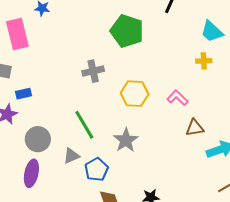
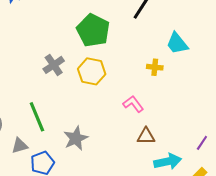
yellow cross: (204, 61) -> (155, 67), moved
gray cross: (93, 71) -> (54, 65), turned -30
yellow hexagon: (135, 94) -> (92, 71), moved

